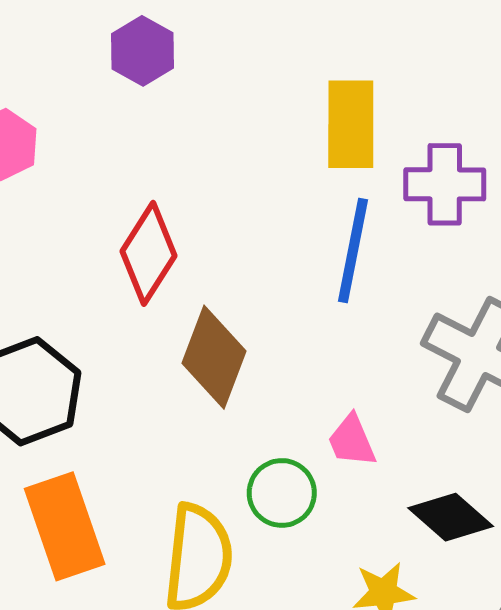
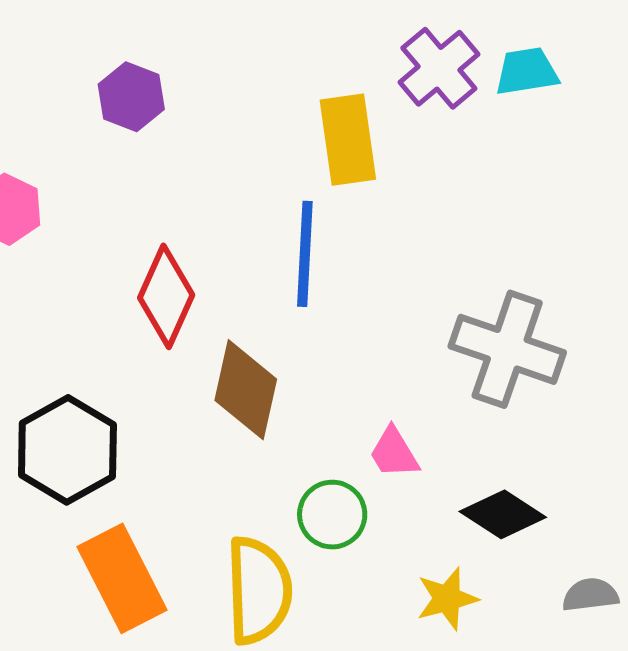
purple cross: (445, 184) -> (439, 68), moved, turned -32
blue line: (353, 250) -> (305, 254), moved

